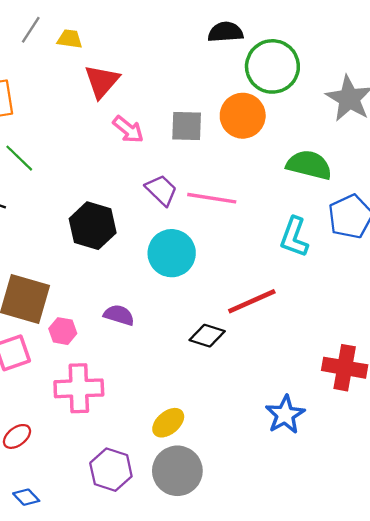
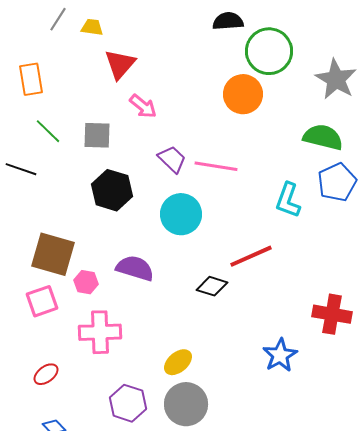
gray square: (187, 126) -> (97, 135), moved
green semicircle: (309, 165) -> (323, 137), moved
purple semicircle: (119, 315) -> (135, 268), size x1.4

